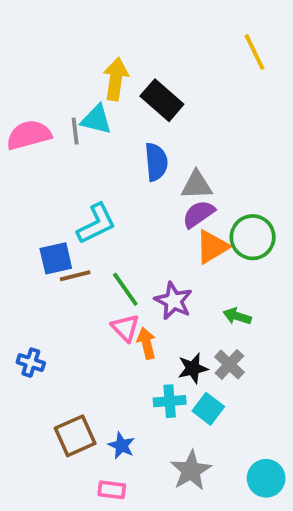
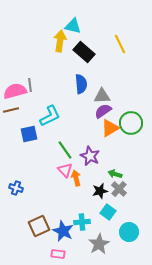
yellow line: (255, 52) -> (120, 44), moved
cyan triangle: (96, 120) -> (73, 26), moved
gray line: (75, 131) -> (30, 85), moved
pink semicircle: (29, 135) -> (15, 91), moved
brown line: (75, 276) -> (11, 110), moved
green arrow: (237, 316) -> (115, 174), moved
cyan cross: (170, 401) -> (82, 222), moved
blue star: (121, 445) -> (63, 231), size x1.5
cyan circle: (266, 478) -> (129, 232), moved

